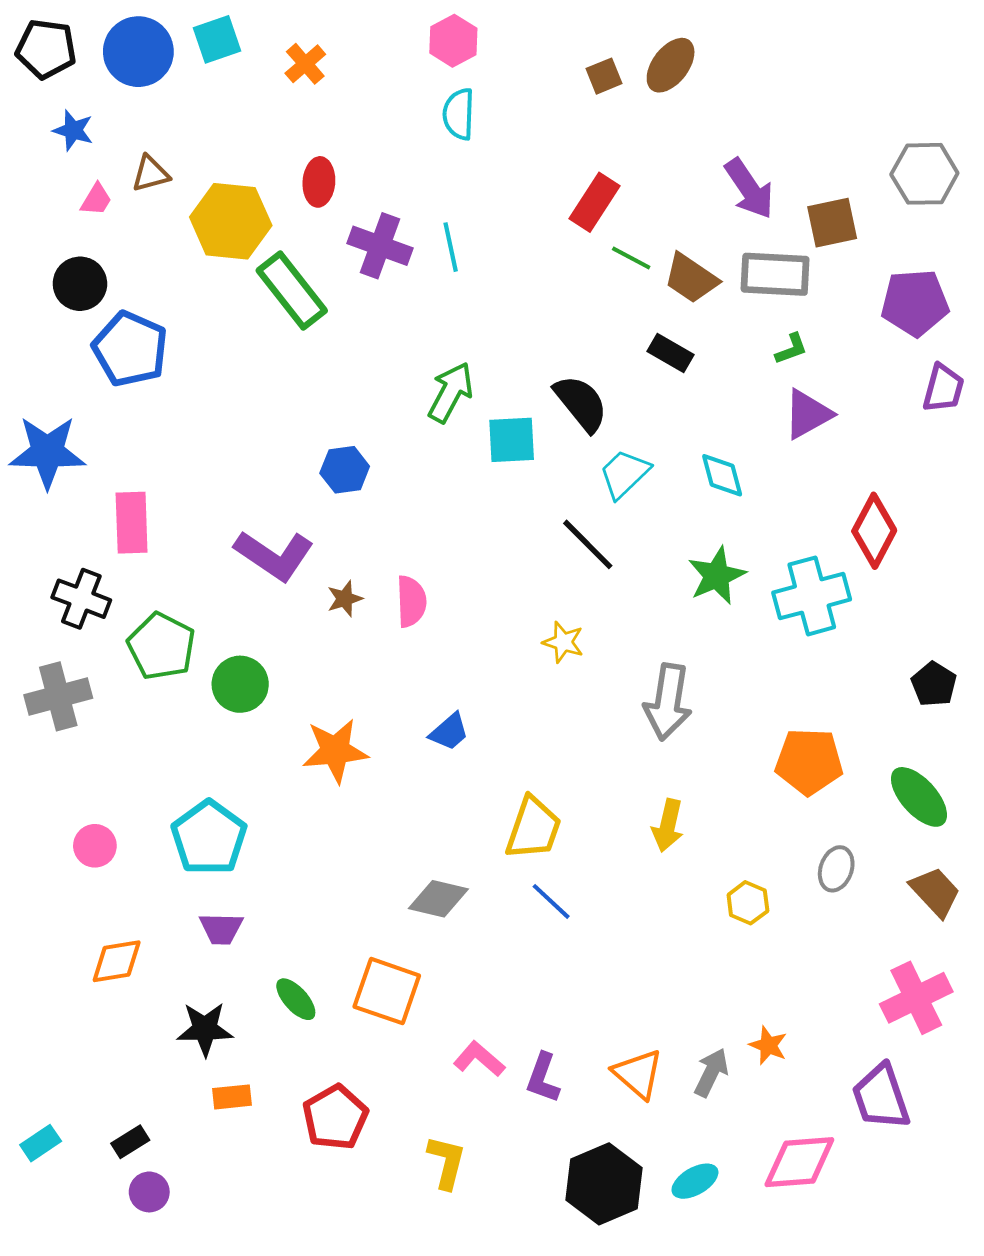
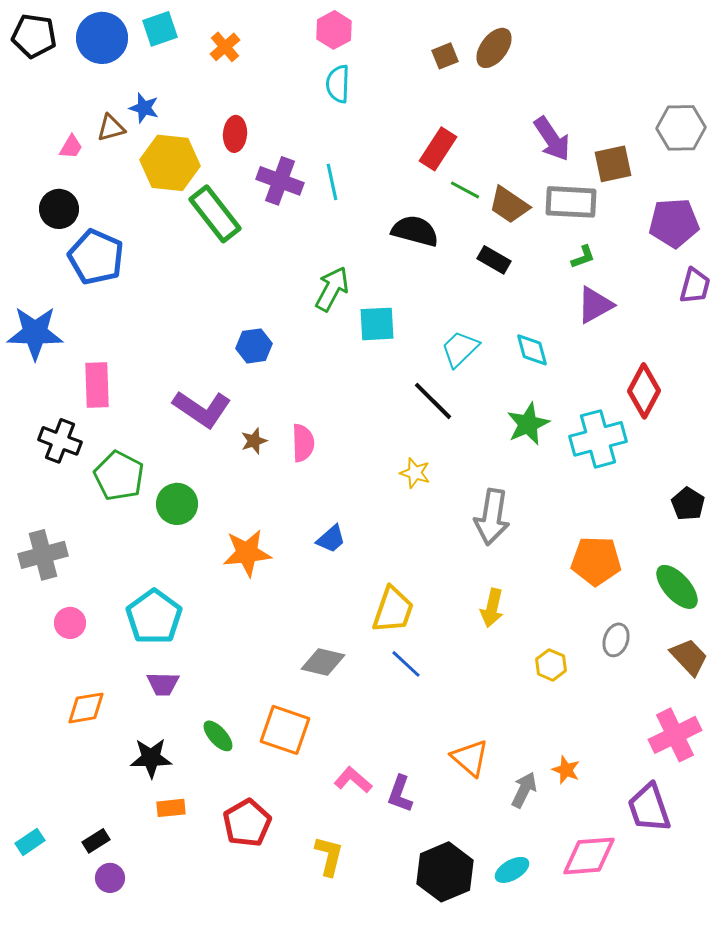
blue star: (73, 130) -> (144, 108), moved
black semicircle: (581, 403) -> (415, 231), moved, turned -36
gray cross: (58, 696) -> (43, 555), moved
orange triangle: (638, 1074) -> (470, 758), moved

